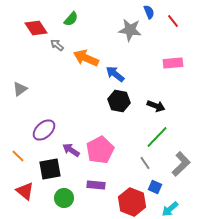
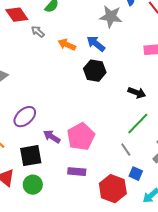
orange arrow: (86, 58) -> (67, 45), size x0.7
blue arrow: (115, 74) -> (96, 44), moved
black hexagon: (119, 101) -> (95, 71), moved
green circle: (64, 198) -> (33, 185), moved

